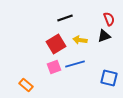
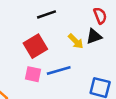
yellow arrow: (80, 40) -> (76, 41), moved, turned -144
pink square: (54, 67) -> (33, 74), turned 32

